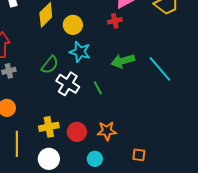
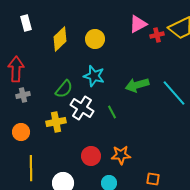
red cross: (115, 21) -> (157, 35), moved
yellow circle: (73, 25) -> (95, 39), moved
yellow cross: (49, 127) -> (56, 122), moved

